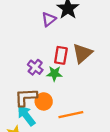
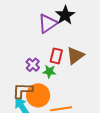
purple triangle: (49, 19) -> (48, 23), size x1.5
orange circle: (44, 101) -> (38, 95), size x1.5

